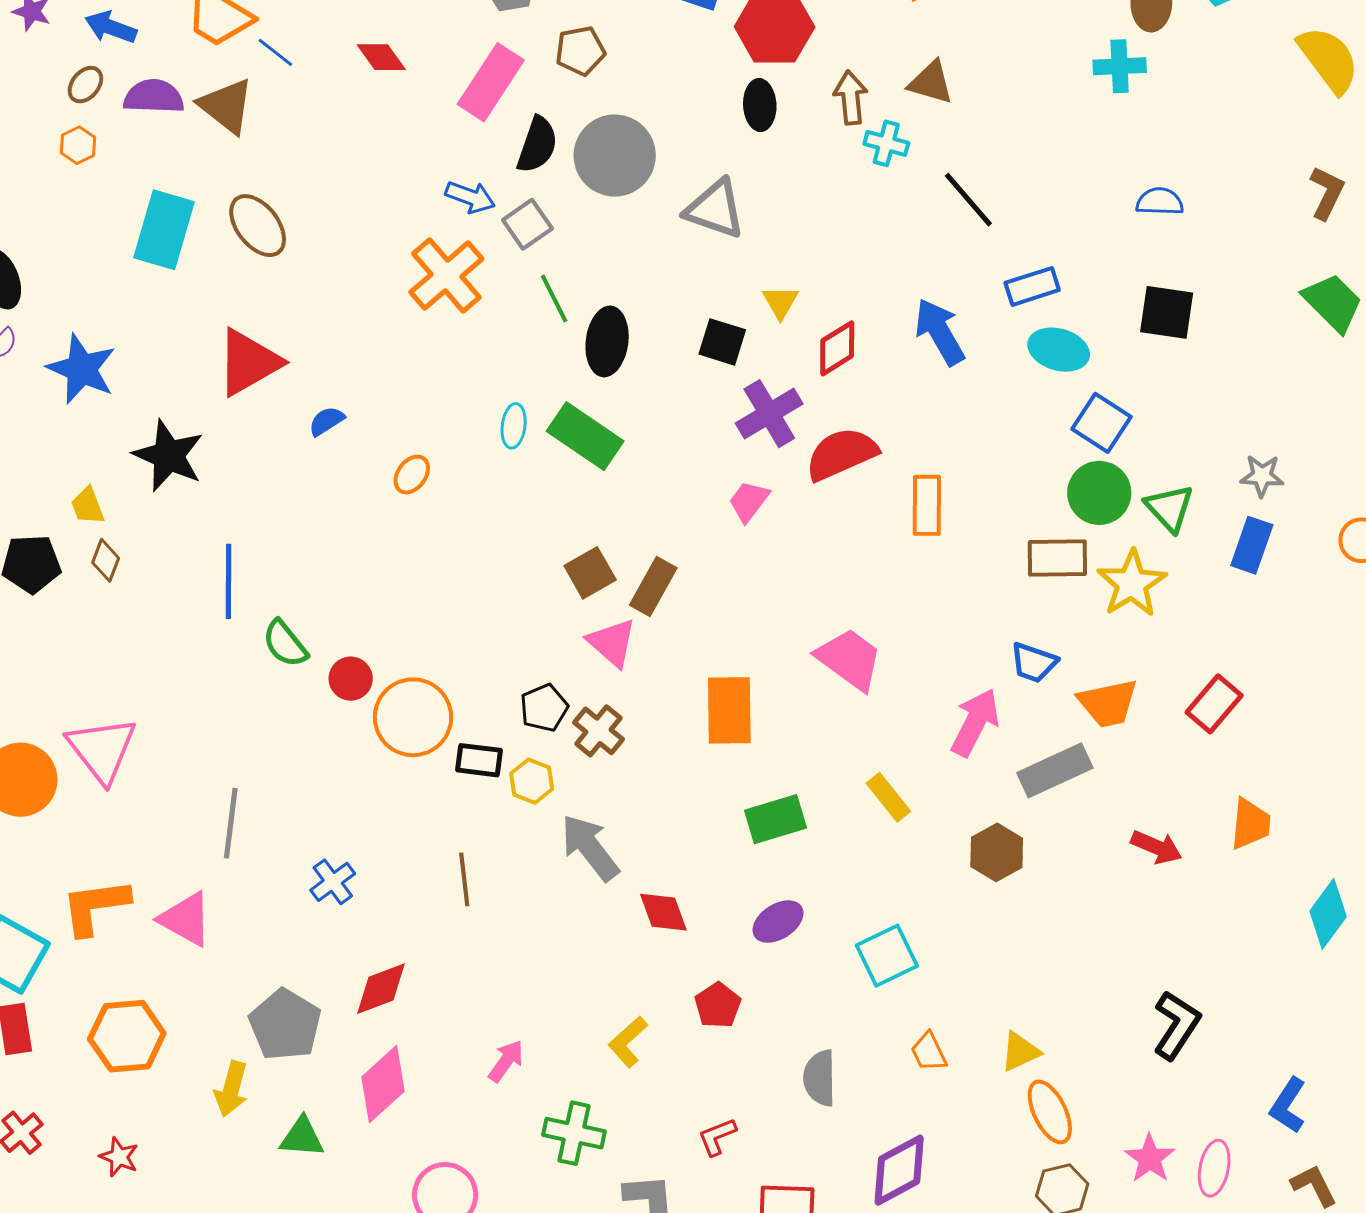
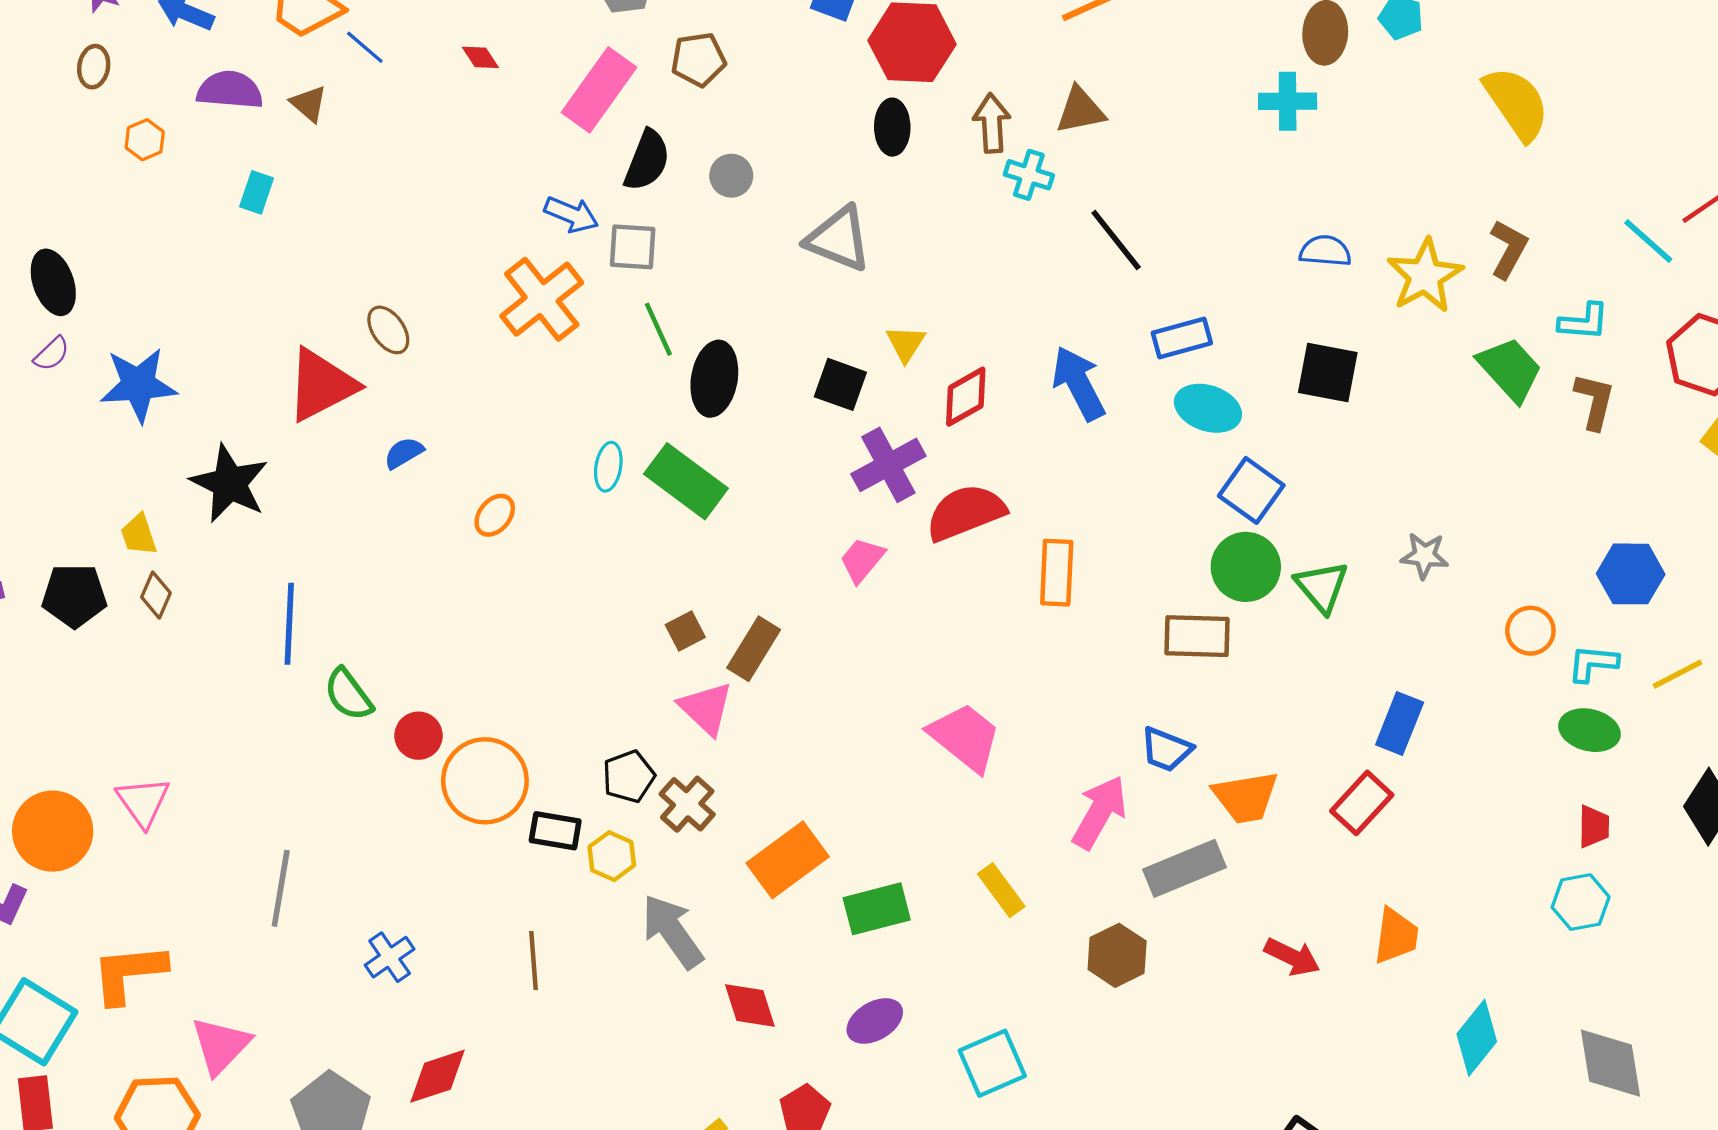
red diamond: (381, 57) -> (480, 57), size x0.7
brown triangle: (931, 82) -> (1080, 110), turned -30
brown ellipse: (85, 85) -> (94, 67), moved, turned -33
brown triangle: (226, 106) -> (309, 104), size x0.6
gray circle: (615, 156) -> (731, 176), size x0.5
gray square: (527, 224) -> (633, 247), turned 36
brown ellipse: (258, 226) -> (388, 330), moved, size x0.7
cyan rectangle: (164, 230) -> (257, 192), moved, size x0.5
blue star: (82, 369) -> (138, 385), turned -30
blue rectangle: (1252, 545) -> (1400, 724), moved
brown square: (590, 573) -> (685, 631), size x0.7
yellow star: (1132, 584) -> (1425, 276), moved
orange rectangle: (729, 710) -> (788, 860), moved, turned 52
pink triangle: (102, 750) -> (143, 802), size x0.7
pink triangle: (186, 919) -> (221, 1046), moved, turned 42

